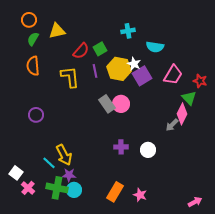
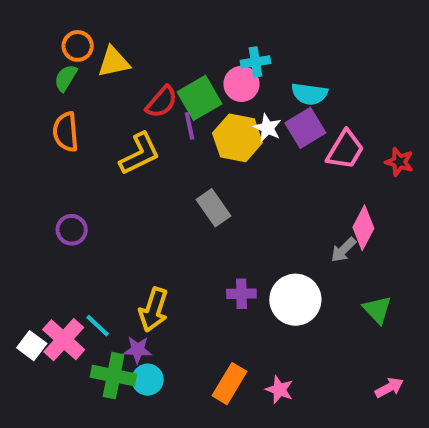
orange circle: (29, 20) -> (78, 46), moved
green square: (100, 49) -> (200, 98), size x1.5
purple line: (95, 71) -> (190, 126), moved
purple square: (142, 76) -> (305, 128), moved
yellow L-shape: (70, 77) -> (140, 154), turned 70
green triangle: (189, 98) -> (377, 310), moved
pink circle: (121, 104) -> (241, 84), moved
white circle: (148, 150) -> (295, 300), size x1.6
yellow arrow: (64, 155) -> (154, 310), moved, turned 45
pink cross: (28, 188) -> (64, 340), moved, size x1.5
pink arrow: (195, 202) -> (389, 388), moved

